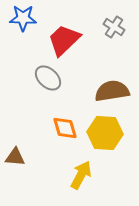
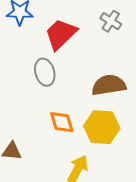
gray ellipse: (48, 78) -> (45, 72), turned 32

